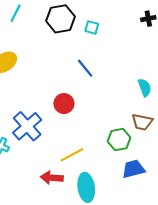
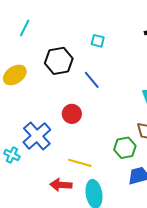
black hexagon: (60, 19) -> (59, 61), moved
yellow line: (72, 155) -> (80, 163), turned 45

